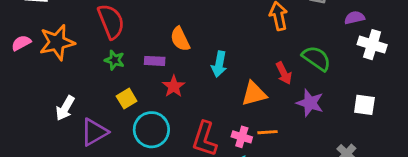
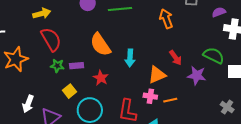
orange semicircle: (180, 39) -> (100, 45), size x1.4
green semicircle: (316, 58) -> (214, 56), moved
purple rectangle: (155, 61) -> (77, 66), moved
pink cross: (242, 137) -> (150, 96), moved

